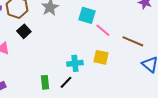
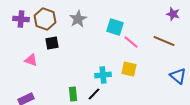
black square: (24, 31) -> (52, 43), turned 32
brown line: (133, 41) -> (164, 41), moved

